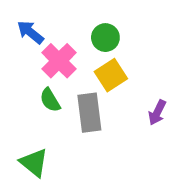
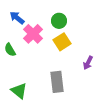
green semicircle: (50, 100) -> (10, 50), moved
gray rectangle: (89, 113) -> (57, 82), moved

